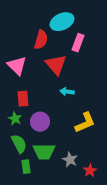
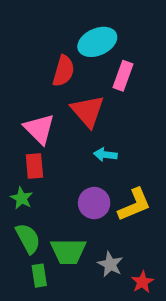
pink triangle: (17, 66) -> (39, 129), moved
purple circle: (40, 122) -> (94, 203), moved

